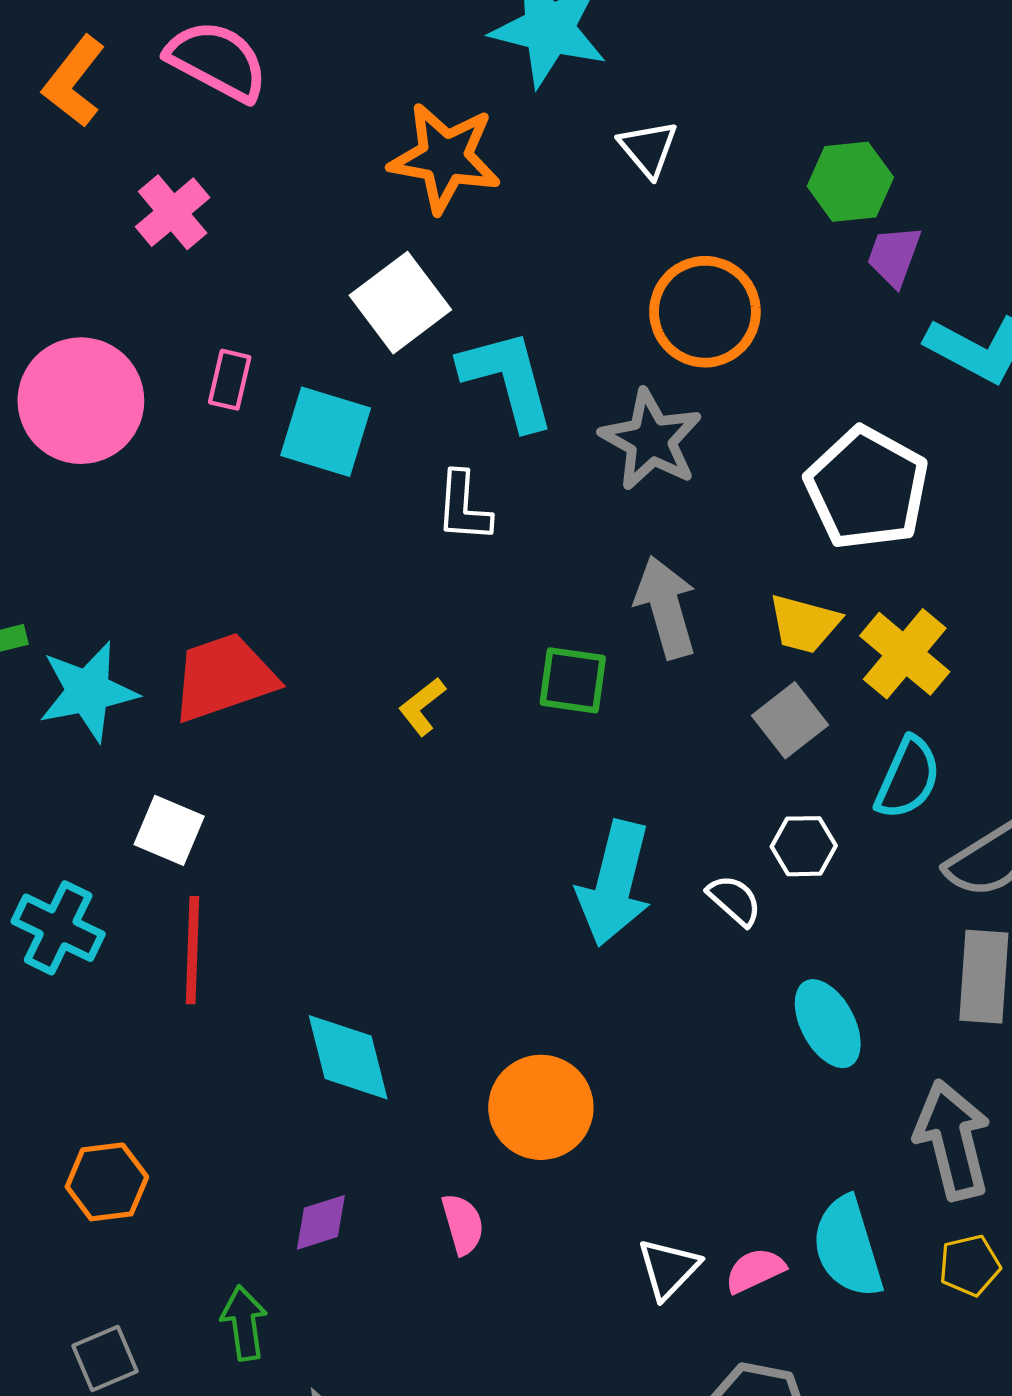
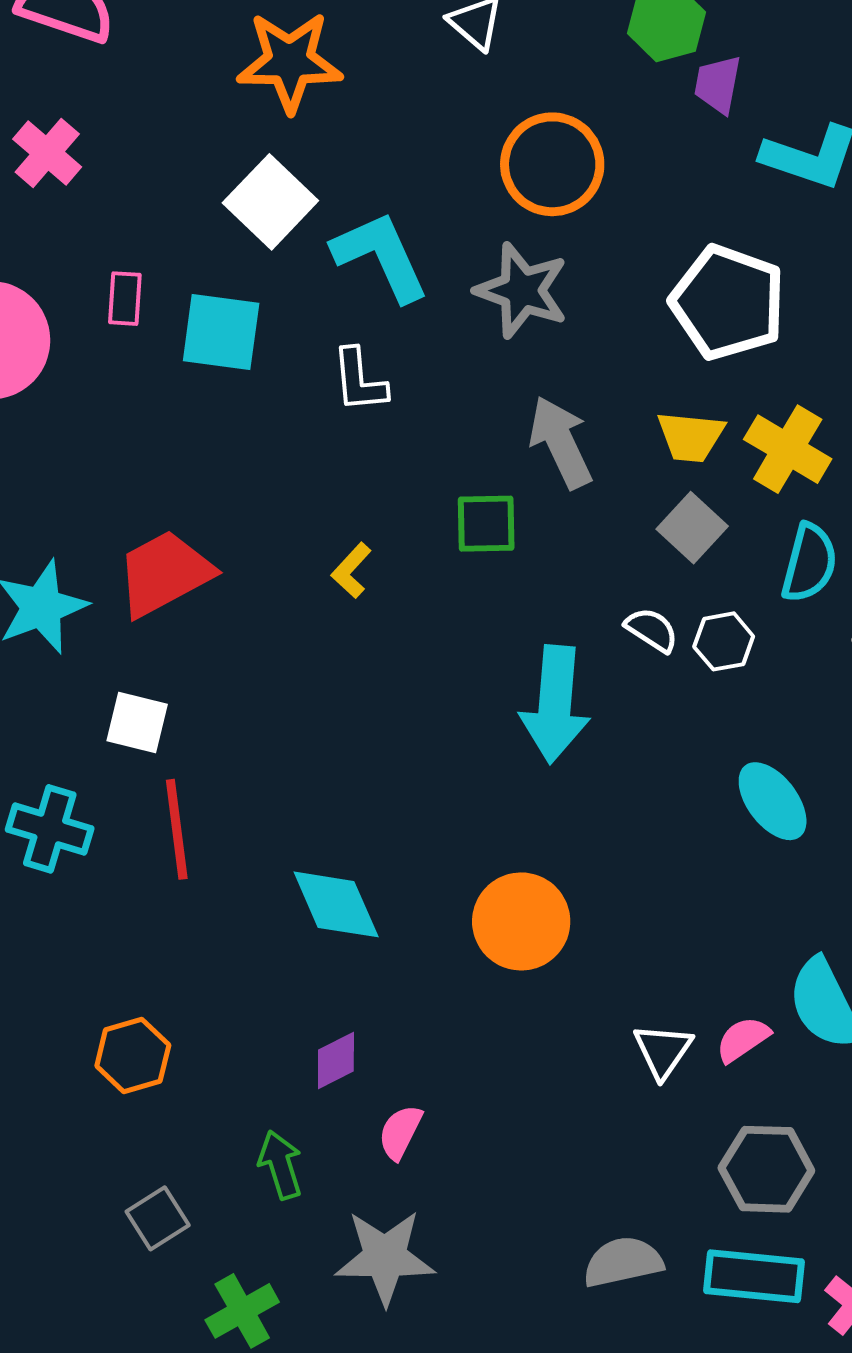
white semicircle: (734, 900) -> (652, 630), moved
pink semicircle: (463, 1224) -> (400, 1132), moved, turned -128

